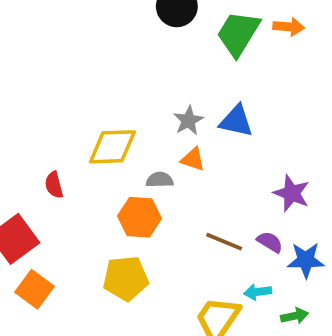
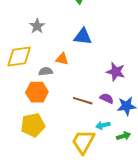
gray star: (188, 121) -> (37, 26), moved

